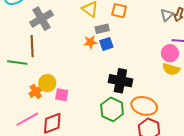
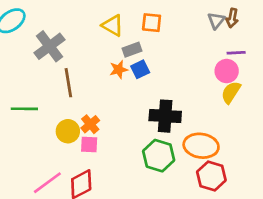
brown line: (32, 46) -> (68, 83), moved
yellow semicircle: (171, 69) -> (231, 92), turned 114
orange cross: (36, 91) -> (90, 124), moved

